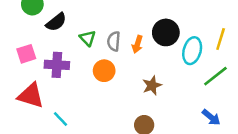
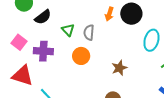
black circle: (166, 32) -> (131, 14), moved
orange arrow: (137, 44) -> (109, 14), moved
pink square: (26, 54) -> (19, 42), turned -35

